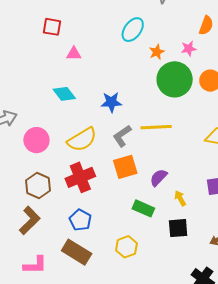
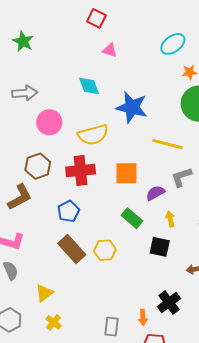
blue star: (111, 102) -> (132, 107), size x1.5
gray L-shape: (122, 136) -> (182, 177), moved
brown rectangle: (77, 252) -> (72, 249), moved

